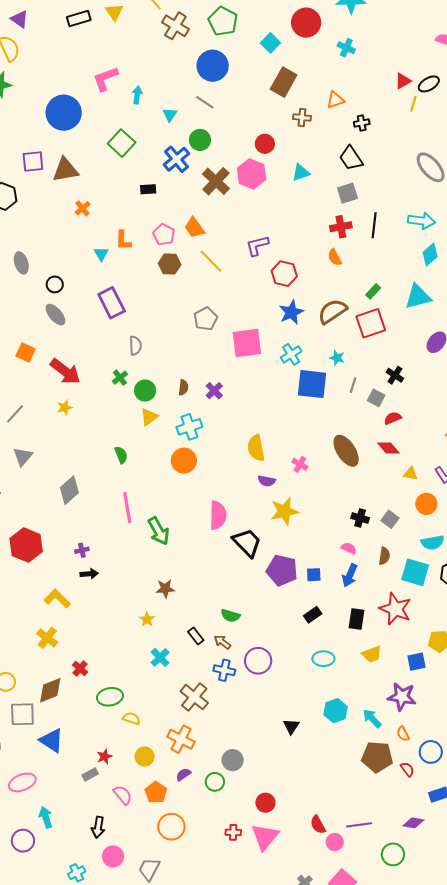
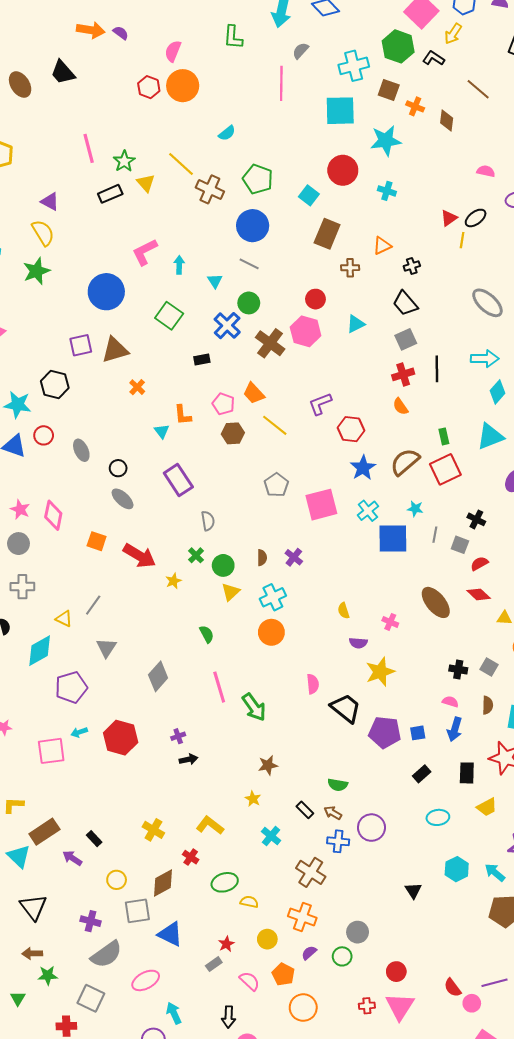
green rectangle: (373, 291) -> (444, 436), turned -49
yellow star: (65, 408) -> (173, 581), moved
yellow semicircle: (256, 448) -> (343, 611), size x0.6
pink semicircle: (218, 515) -> (313, 684), size x0.7
yellow L-shape: (57, 599) -> (210, 825), moved

